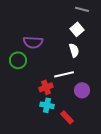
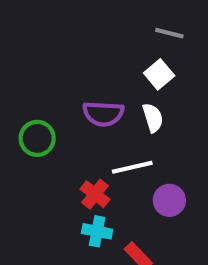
purple semicircle: (33, 42) -> (103, 114), moved
red cross: (46, 87) -> (95, 194), turned -32

